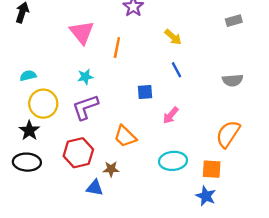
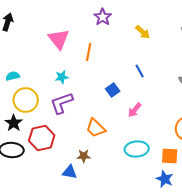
yellow arrow: (173, 37) -> (143, 32), moved
blue square: (145, 92) -> (113, 90), turned -32
red hexagon: (78, 153) -> (42, 138), moved

